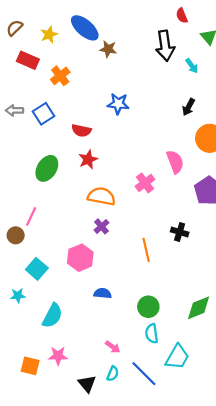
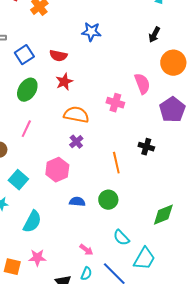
blue square: (43, 114) -> (24, 55), moved
pink cross: (145, 183) -> (115, 103), turned -36
pink line: (31, 216) -> (26, 129), moved
green circle: (148, 307) -> (108, 200), moved
cyan semicircle: (152, 334) -> (121, 238), turned -36

